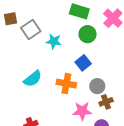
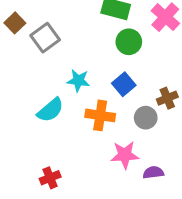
brown square: (11, 19) -> (15, 23), turned -32
cyan star: (54, 41) -> (78, 81), moved
brown cross: (106, 102) -> (167, 98), moved

